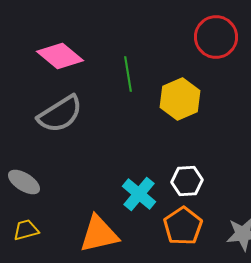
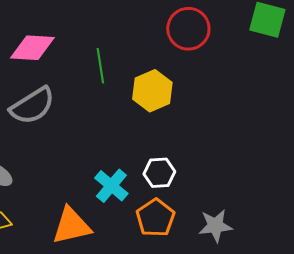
pink diamond: (60, 56) -> (32, 48), turned -36

